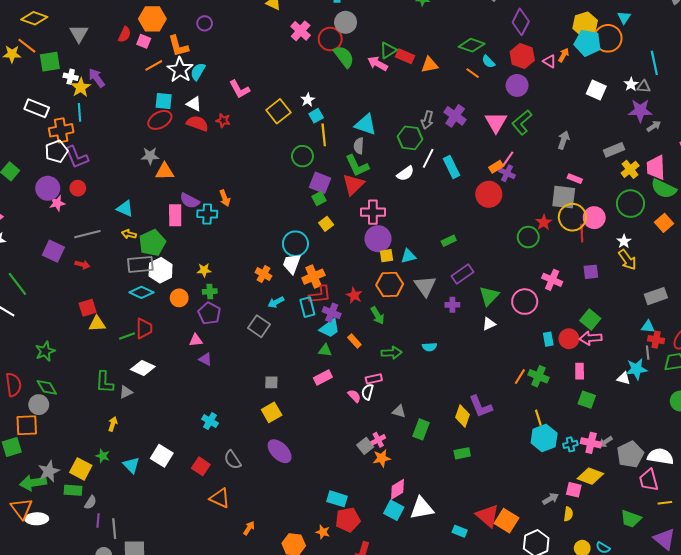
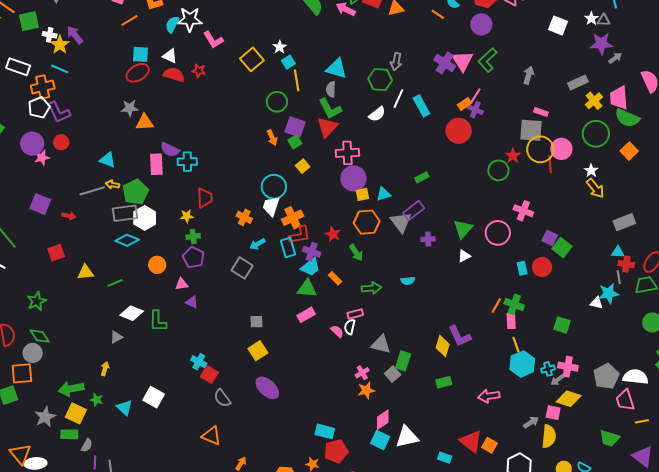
white star: (180, 70) -> (190, 19), moved, turned -30
cyan line: (79, 112) -> (60, 69), turned -60
purple cross: (455, 116) -> (445, 63), moved
orange arrow: (225, 198) -> (272, 138), moved
gray line: (87, 234) -> (92, 191), moved
purple square: (591, 272) -> (550, 238), moved, turned 35
purple rectangle: (463, 274) -> (414, 211), moved
orange circle: (179, 298) -> (157, 265), moved
red square: (88, 308) -> (56, 253), moved
red trapezoid: (144, 328) -> (205, 198), moved
pink arrow: (591, 338) -> (489, 396), moved
green triangle: (325, 350) -> (307, 289), size x1.5
pink rectangle: (580, 371) -> (511, 321), moved
green L-shape: (104, 382) -> (158, 321), moved
gray triangle: (399, 411) -> (381, 344), size x1.5
gray arrow: (605, 442) -> (557, 380), moved
gray square: (365, 446) -> (393, 374), moved
red square: (201, 466) -> (209, 375), moved
green arrow: (33, 483) -> (71, 389), moved
yellow semicircle: (568, 514) -> (549, 436), size x1.6
orange square: (507, 521) -> (490, 445), size x0.7

